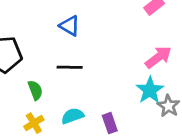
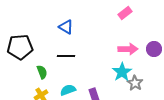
pink arrow: (158, 57) -> (128, 49), turned 36

